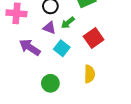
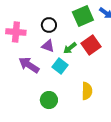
green arrow: (68, 23) -> (70, 48), moved
red square: (94, 38) -> (91, 45), moved

